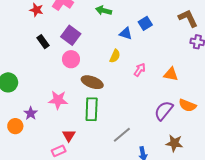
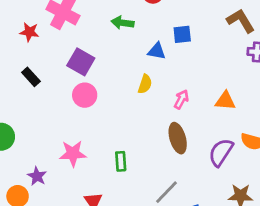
blue square: (145, 23) -> (182, 34), turned 32
black rectangle: (43, 42) -> (31, 77), moved
brown ellipse: (92, 82) -> (178, 138), moved, turned 60
green rectangle: (92, 109) -> (121, 161), size x0.6

